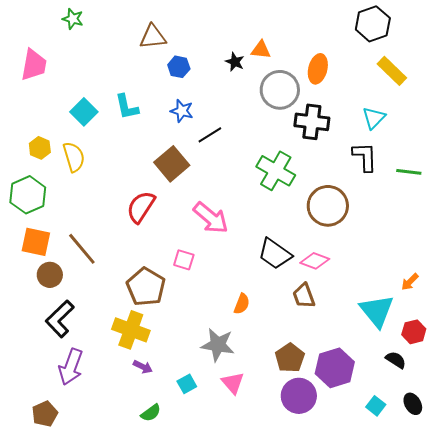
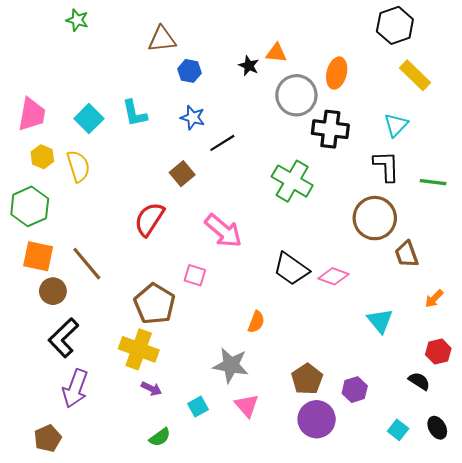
pink trapezoid: (34, 65) -> (32, 114), moved
brown square: (172, 164) -> (182, 174), size x0.7
brown circle: (328, 206) -> (375, 218), moved
brown trapezoid: (304, 296) -> (407, 254), moved
cyan triangle: (377, 311) -> (380, 321), moved, size x0.7
purple hexagon: (335, 368) -> (355, 390), size x0.6

